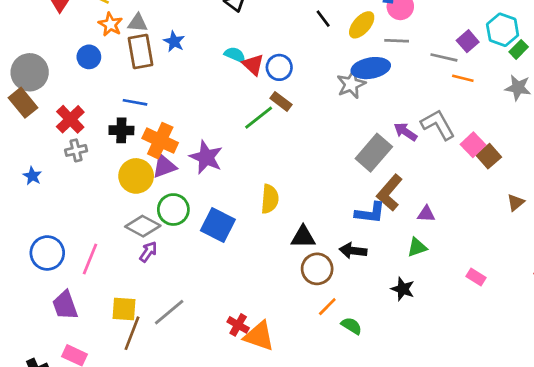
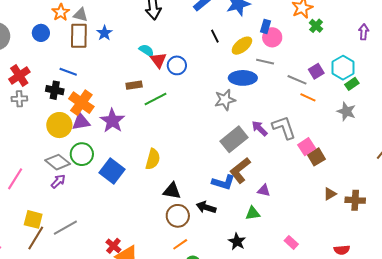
gray star: (351, 84) -> (225, 100), moved
brown rectangle: (281, 101) -> (134, 85), moved, turned -56

